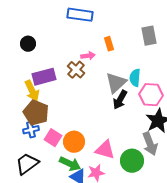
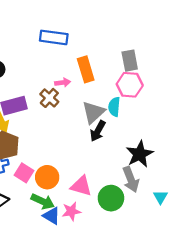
orange rectangle: (109, 44) -> (86, 69), size x1.6
pink hexagon: (151, 95) -> (130, 85), moved

